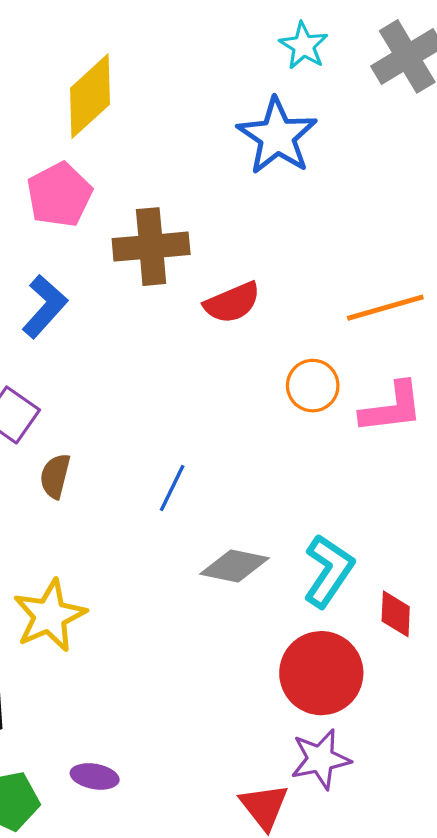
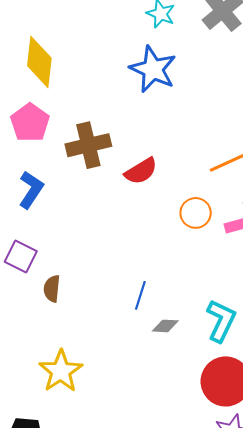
yellow diamond: (90, 96) -> (39, 62), turned -33
blue line: (172, 488) -> (140, 295), moved
gray diamond: (234, 566) -> (165, 326), size x0.7

